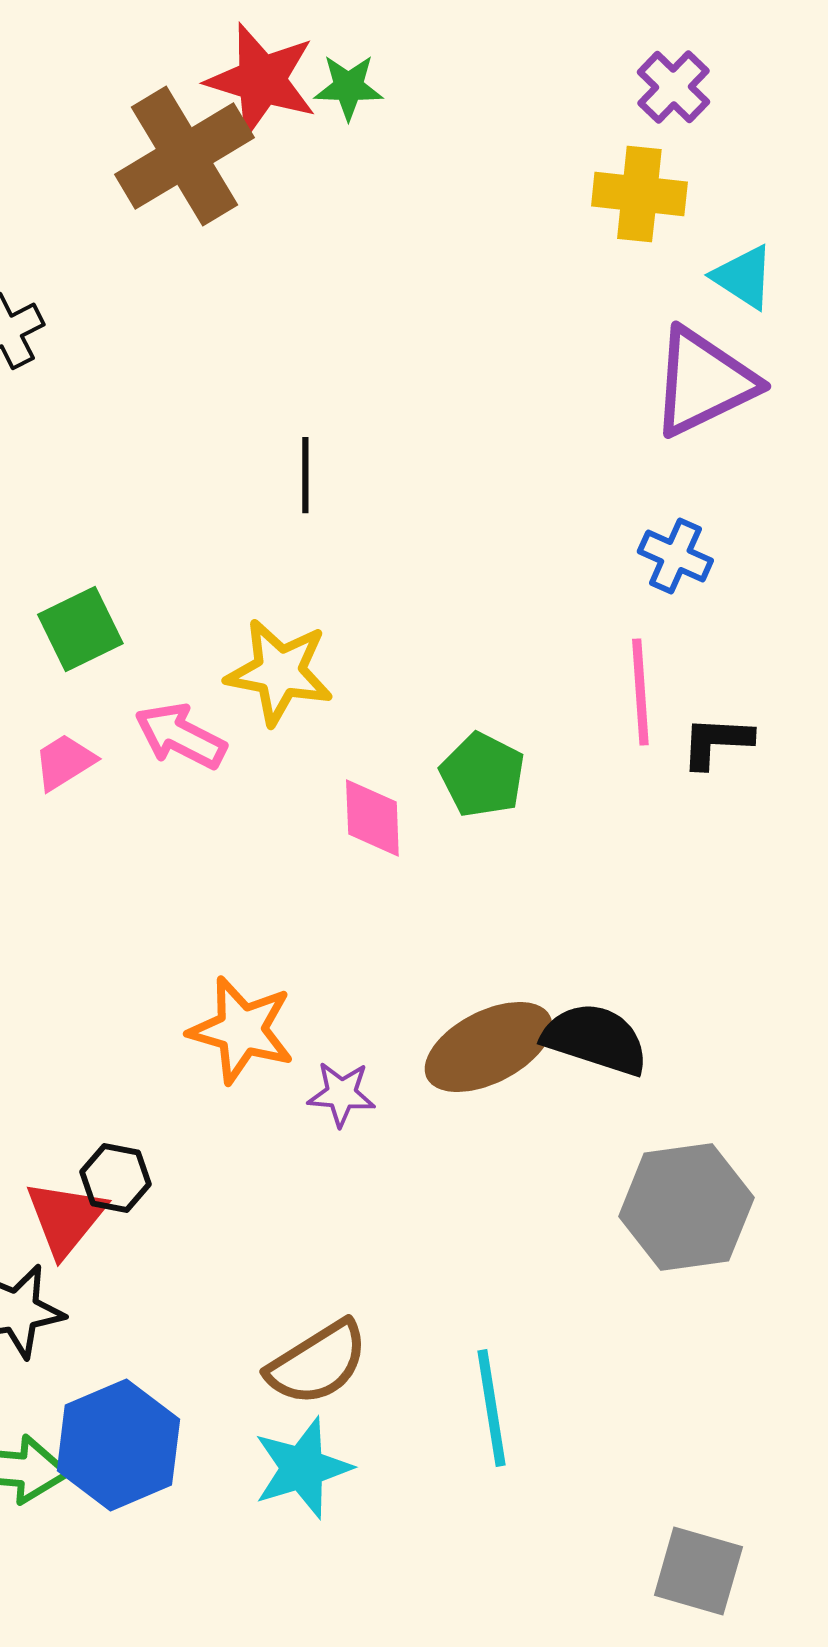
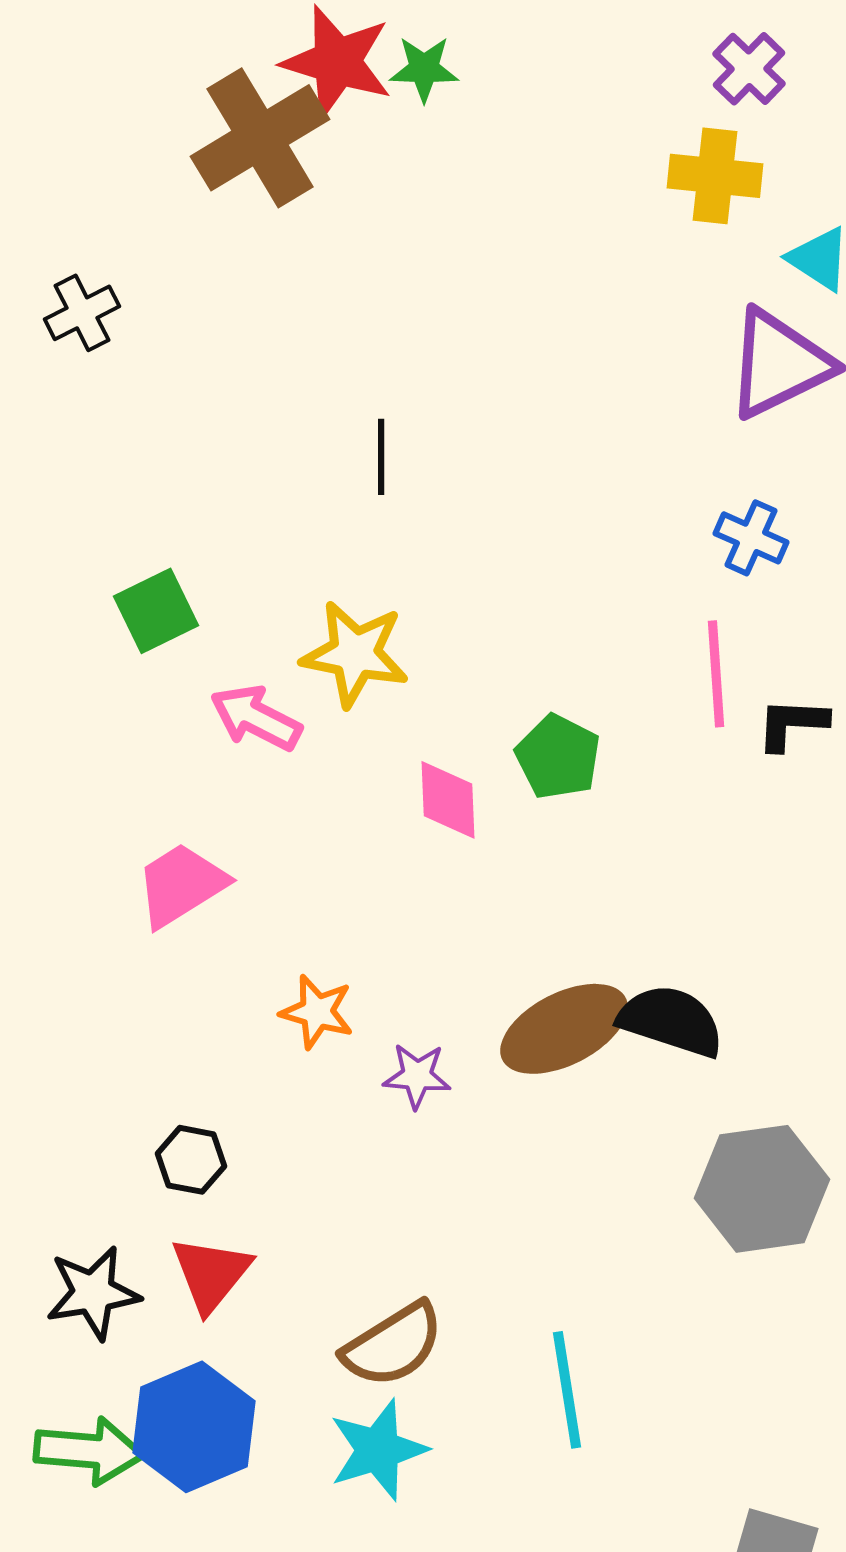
pink trapezoid: (64, 762) -> (181, 885), moved, size x1.5
orange star: (241, 1030) -> (317, 1012), size x0.7
red triangle: (65, 1218) -> (211, 1274), moved

